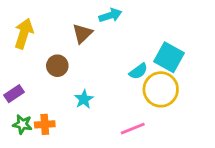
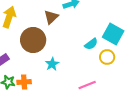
brown circle: (57, 66) -> (33, 40), size x1.6
yellow circle: (161, 89) -> (107, 57), size x0.6

